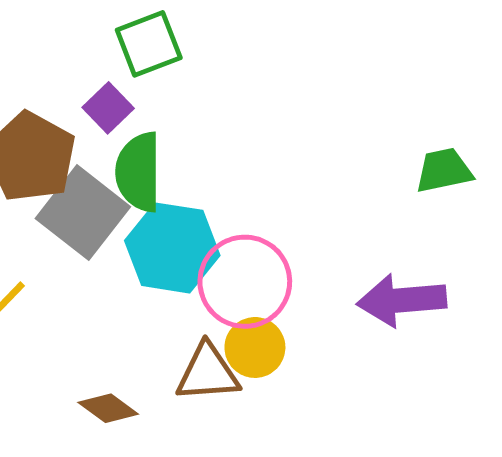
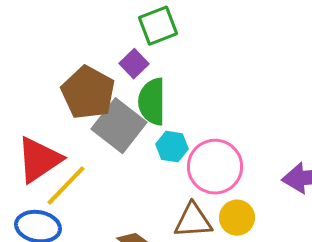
cyan hexagon: (172, 248) -> (172, 147), size x0.6
yellow circle: (255, 347) -> (237, 218), moved

